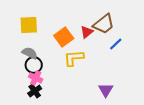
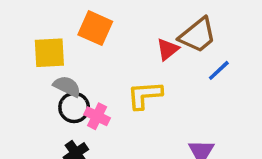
yellow square: (29, 25) -> (49, 53), moved
orange square: (64, 37) -> (95, 28), moved, turned -30
pink cross: (36, 78) -> (97, 116), moved

